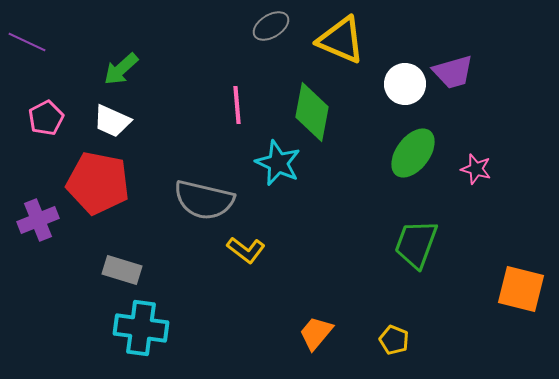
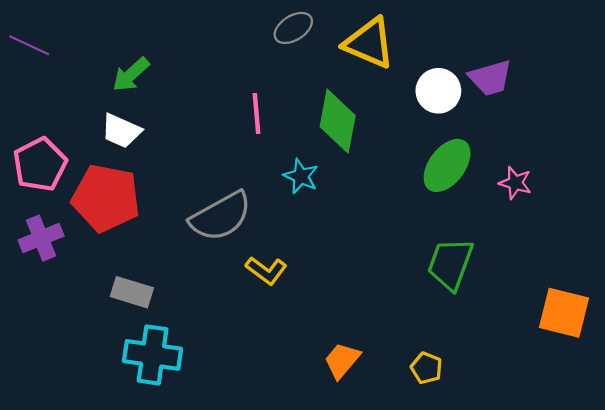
pink pentagon: (46, 118) -> (40, 164), moved, size x1.4
cyan star: (278, 163) -> (301, 176), size x0.7
gray semicircle: (204, 200) -> (221, 216), turned -42

